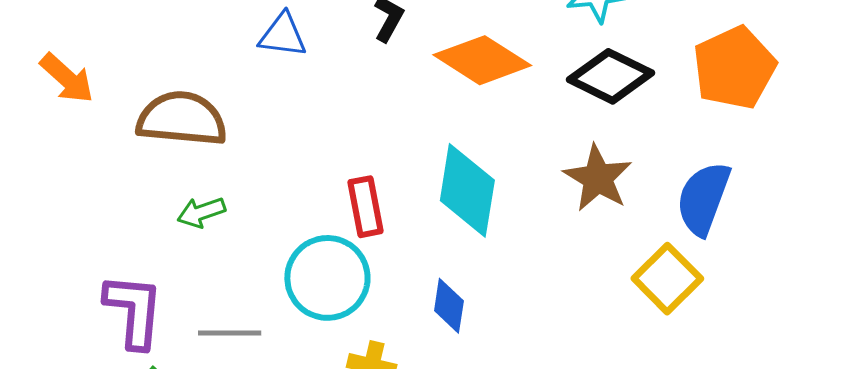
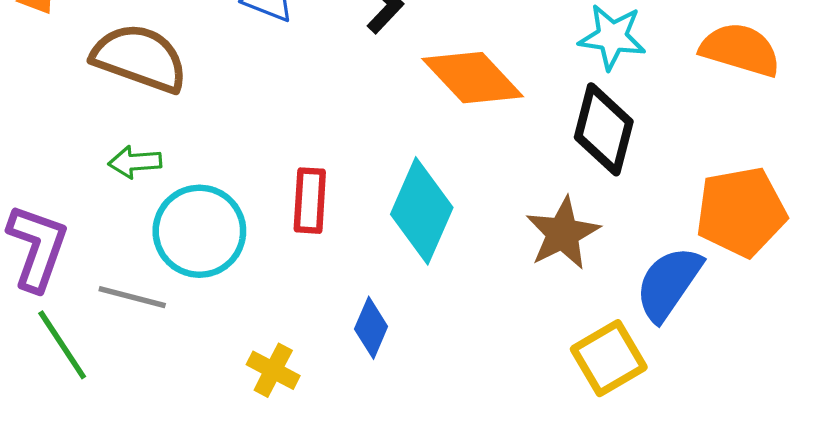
orange pentagon: (734, 68) -> (741, 212), moved
black diamond: (611, 76) -> (604, 129), turned 64
cyan circle: (327, 278) -> (199, 231), moved

